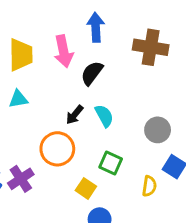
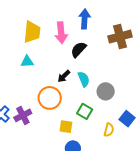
brown cross: (151, 47) -> (120, 37), turned -30
gray circle: (158, 130) -> (106, 91), moved
yellow square: (86, 188) -> (66, 127), turned -32

